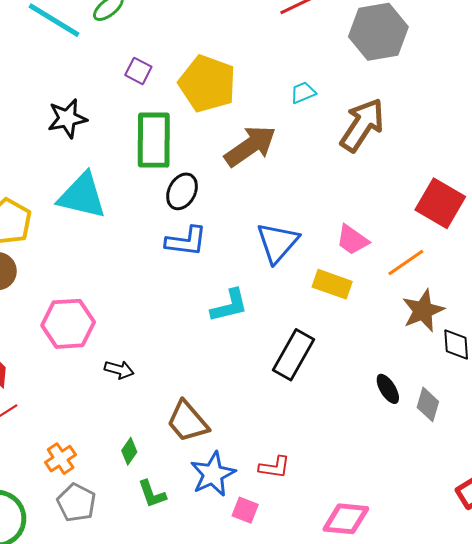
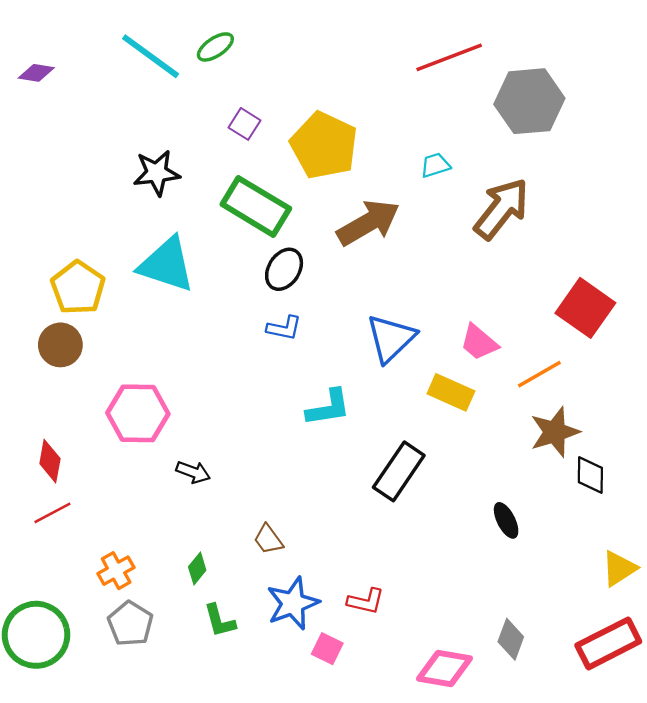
green rectangle: (154, 140) -> (256, 206), turned -64
blue L-shape: (186, 241) -> (284, 328), size x0.7
gray diamond: (428, 404) -> (511, 639), moved
brown trapezoid: (187, 422) -> (268, 539), size x0.6

